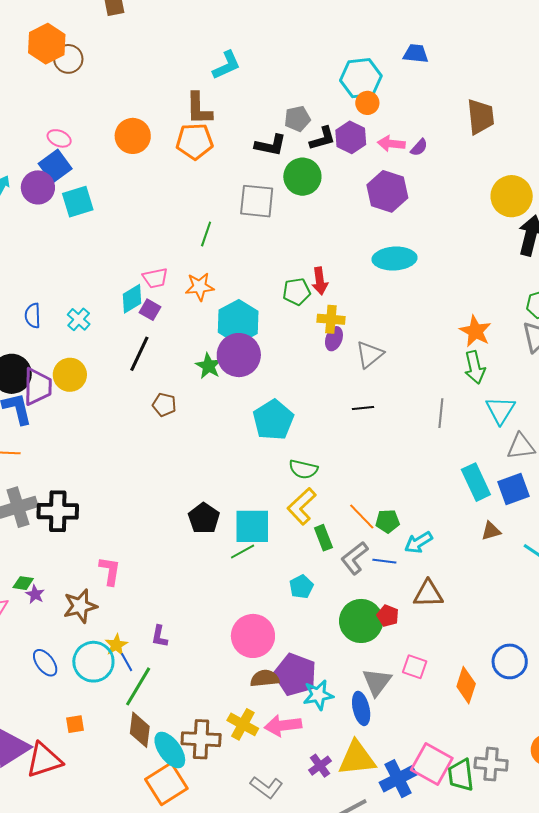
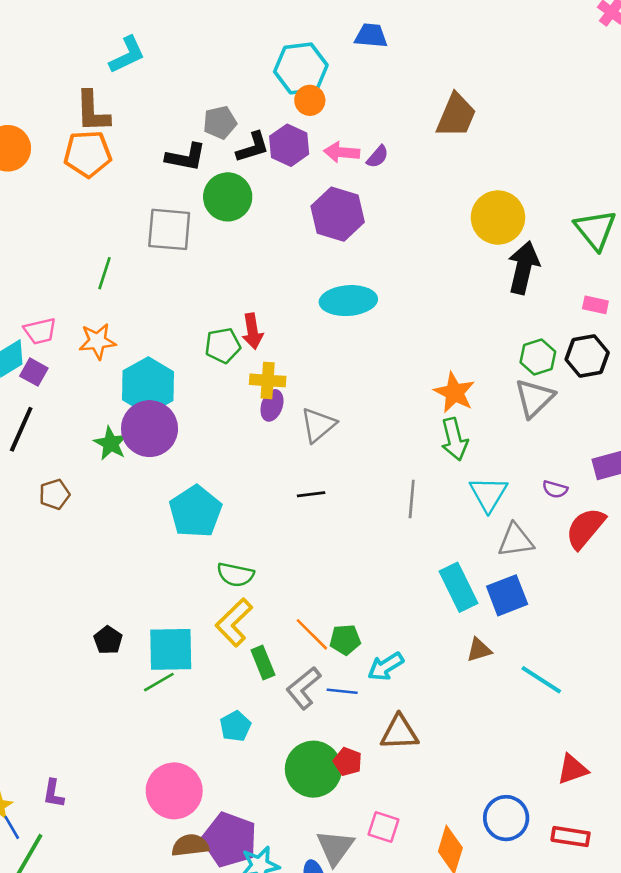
brown trapezoid: (481, 117) -> (456, 115), turned 30
brown pentagon: (164, 405) -> (54, 494), turned -30
black pentagon: (204, 518) -> (108, 640), size x0.7

